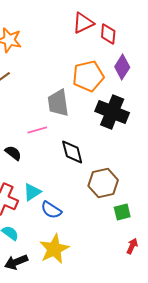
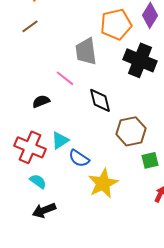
pink line: (37, 130) -> (65, 78), turned 54
black semicircle: (13, 153) -> (41, 101), turned -60
yellow star: (54, 249) -> (103, 183), moved

